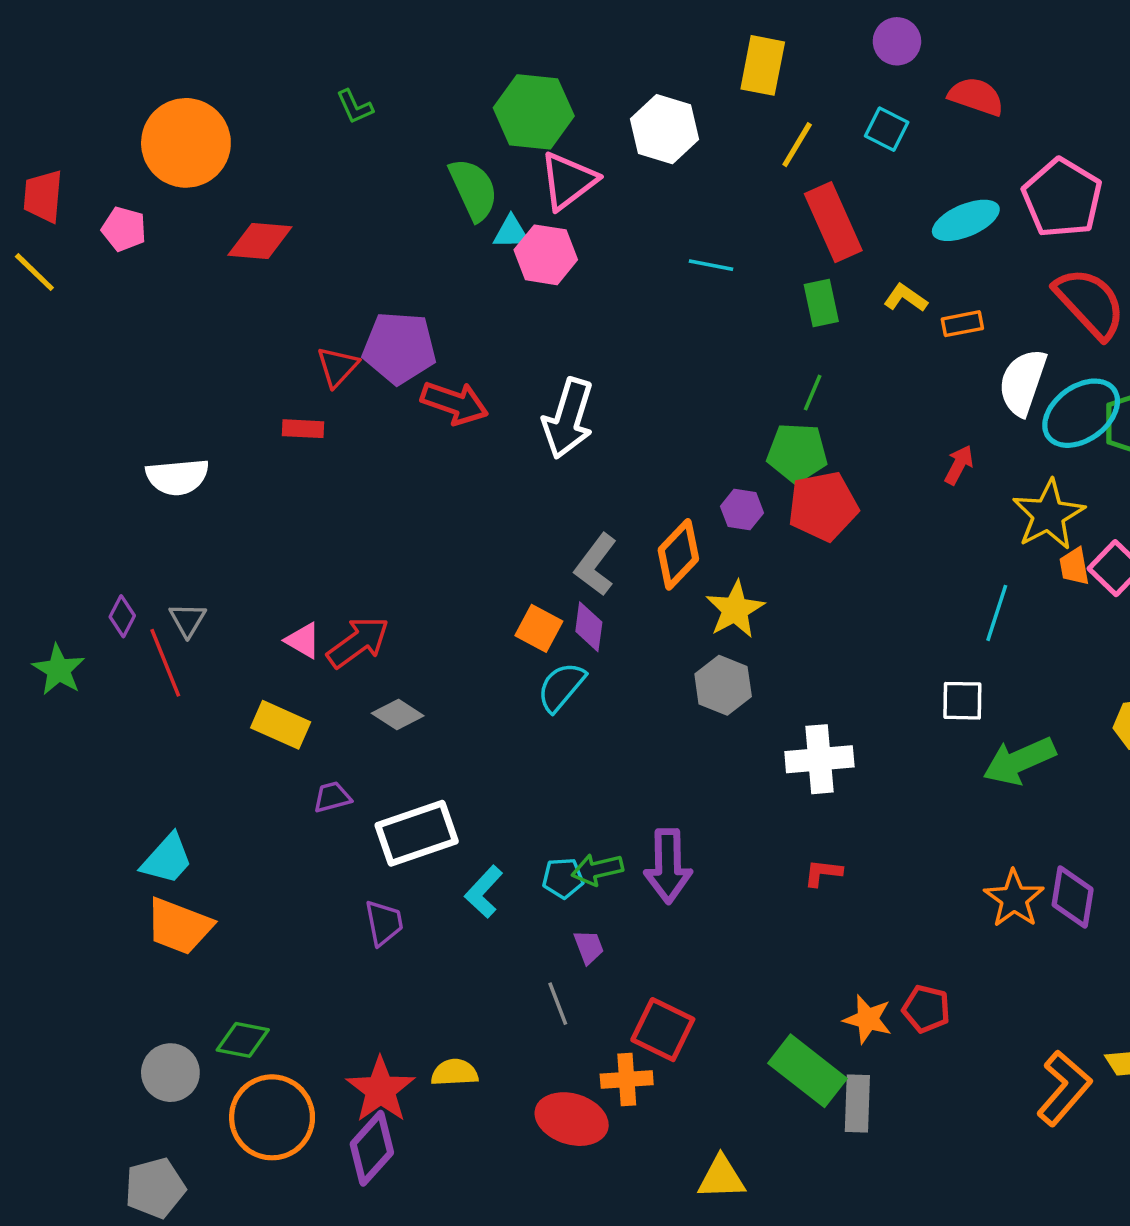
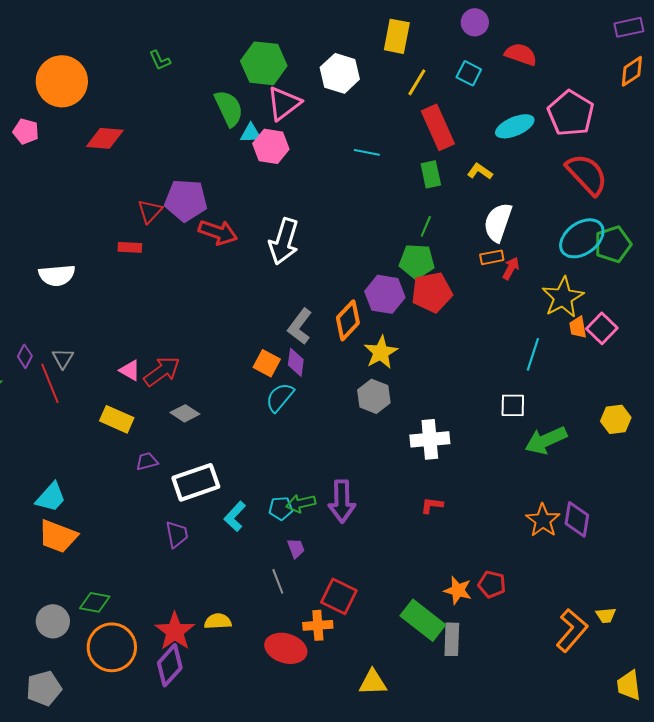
orange rectangle: (962, 324) -> (492, 257), moved
white semicircle: (1023, 382) -> (498, 222), moved
purple hexagon: (742, 510) -> (385, 294), size x1.6

